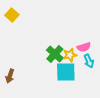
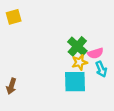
yellow square: (12, 15) -> (14, 17), turned 32
green cross: (55, 54) -> (77, 46), moved

